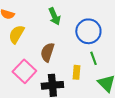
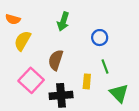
green arrow: (54, 16) -> (63, 21), turned 42
blue circle: (88, 31) -> (100, 38), size x0.6

